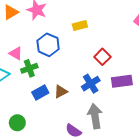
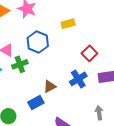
blue rectangle: (40, 92) -> (36, 102), moved
gray arrow: (95, 116) -> (99, 113), moved, size x0.6

